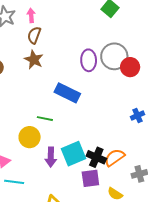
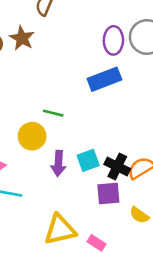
brown star: (34, 60) -> (22, 38), moved
blue rectangle: (67, 93) -> (104, 79), moved, turned -50
cyan square: (74, 154) -> (88, 160), size x0.7

